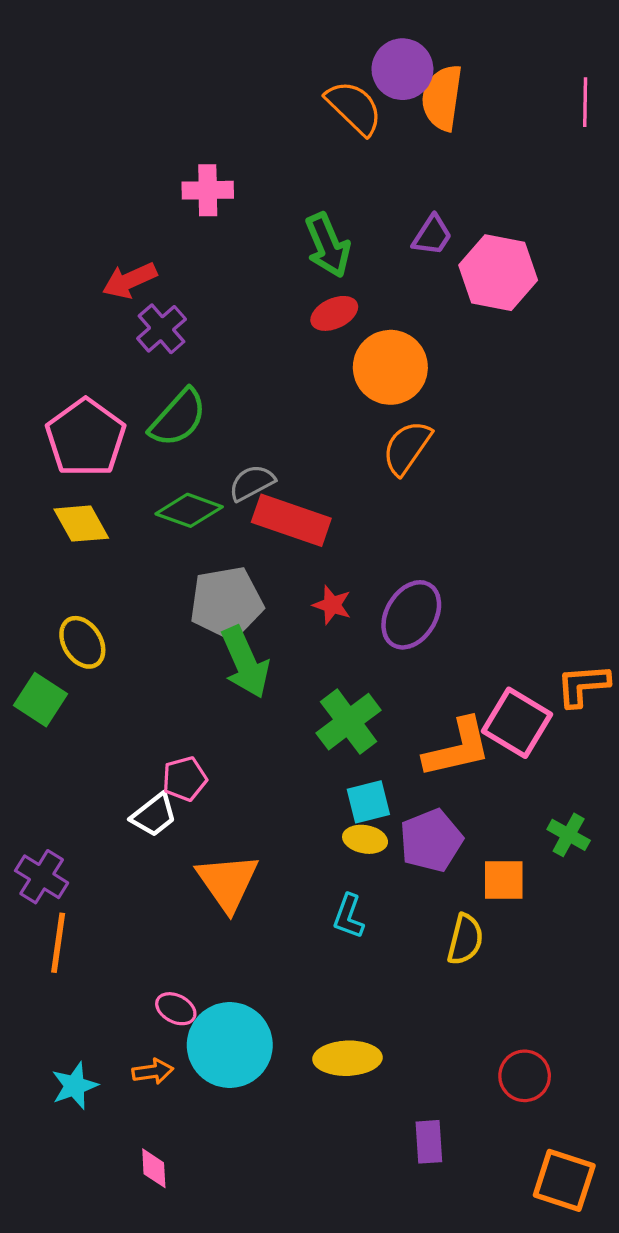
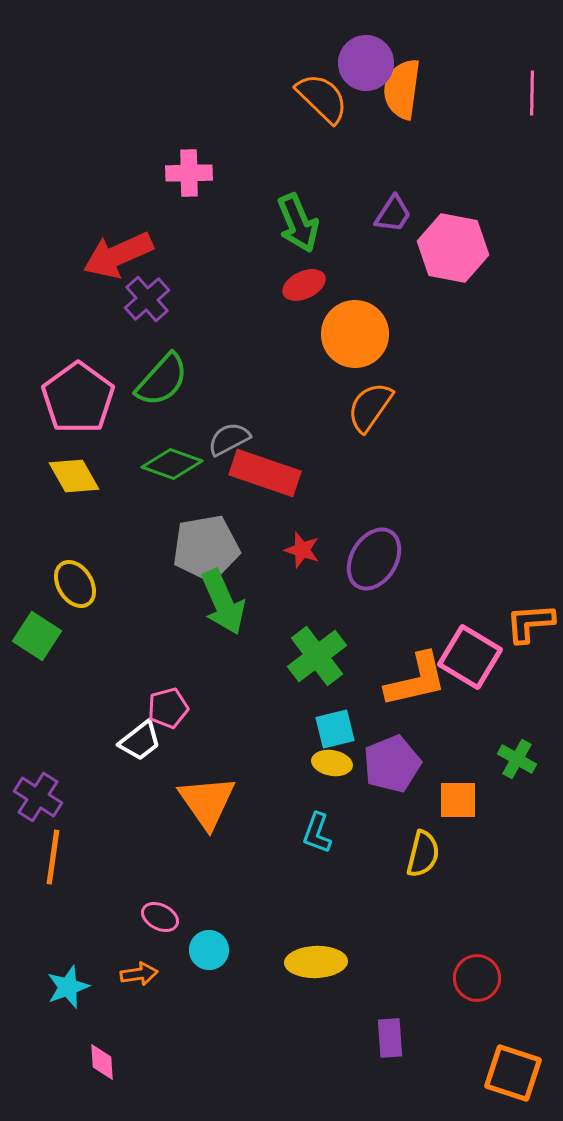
red arrow: (130, 280) -> (118, 255), size x1.4
cyan circle: (230, 1045) -> (209, 950), size x0.5
pink diamond: (154, 1168) -> (102, 1062), moved

